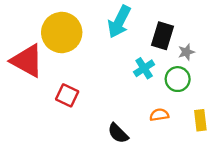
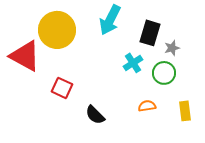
black semicircle: (118, 133) -> (95, 115), moved

